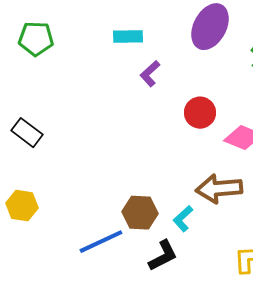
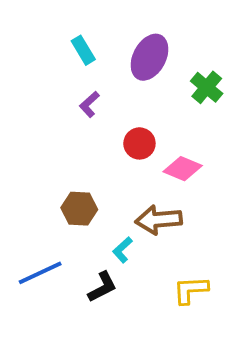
cyan rectangle: (128, 37) -> (83, 50), moved, turned 60
brown hexagon: (140, 213) -> (79, 209), moved

